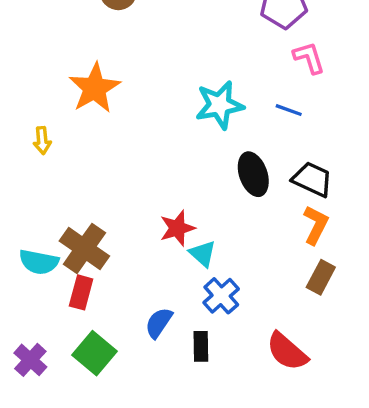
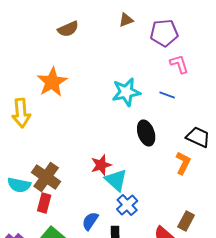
yellow arrow: (42, 140) -> (21, 113), size x1.8
black trapezoid: (312, 179) -> (198, 137), moved
cyan triangle: (203, 254) -> (116, 180), size x1.4
brown rectangle: (321, 277) -> (186, 221), moved

